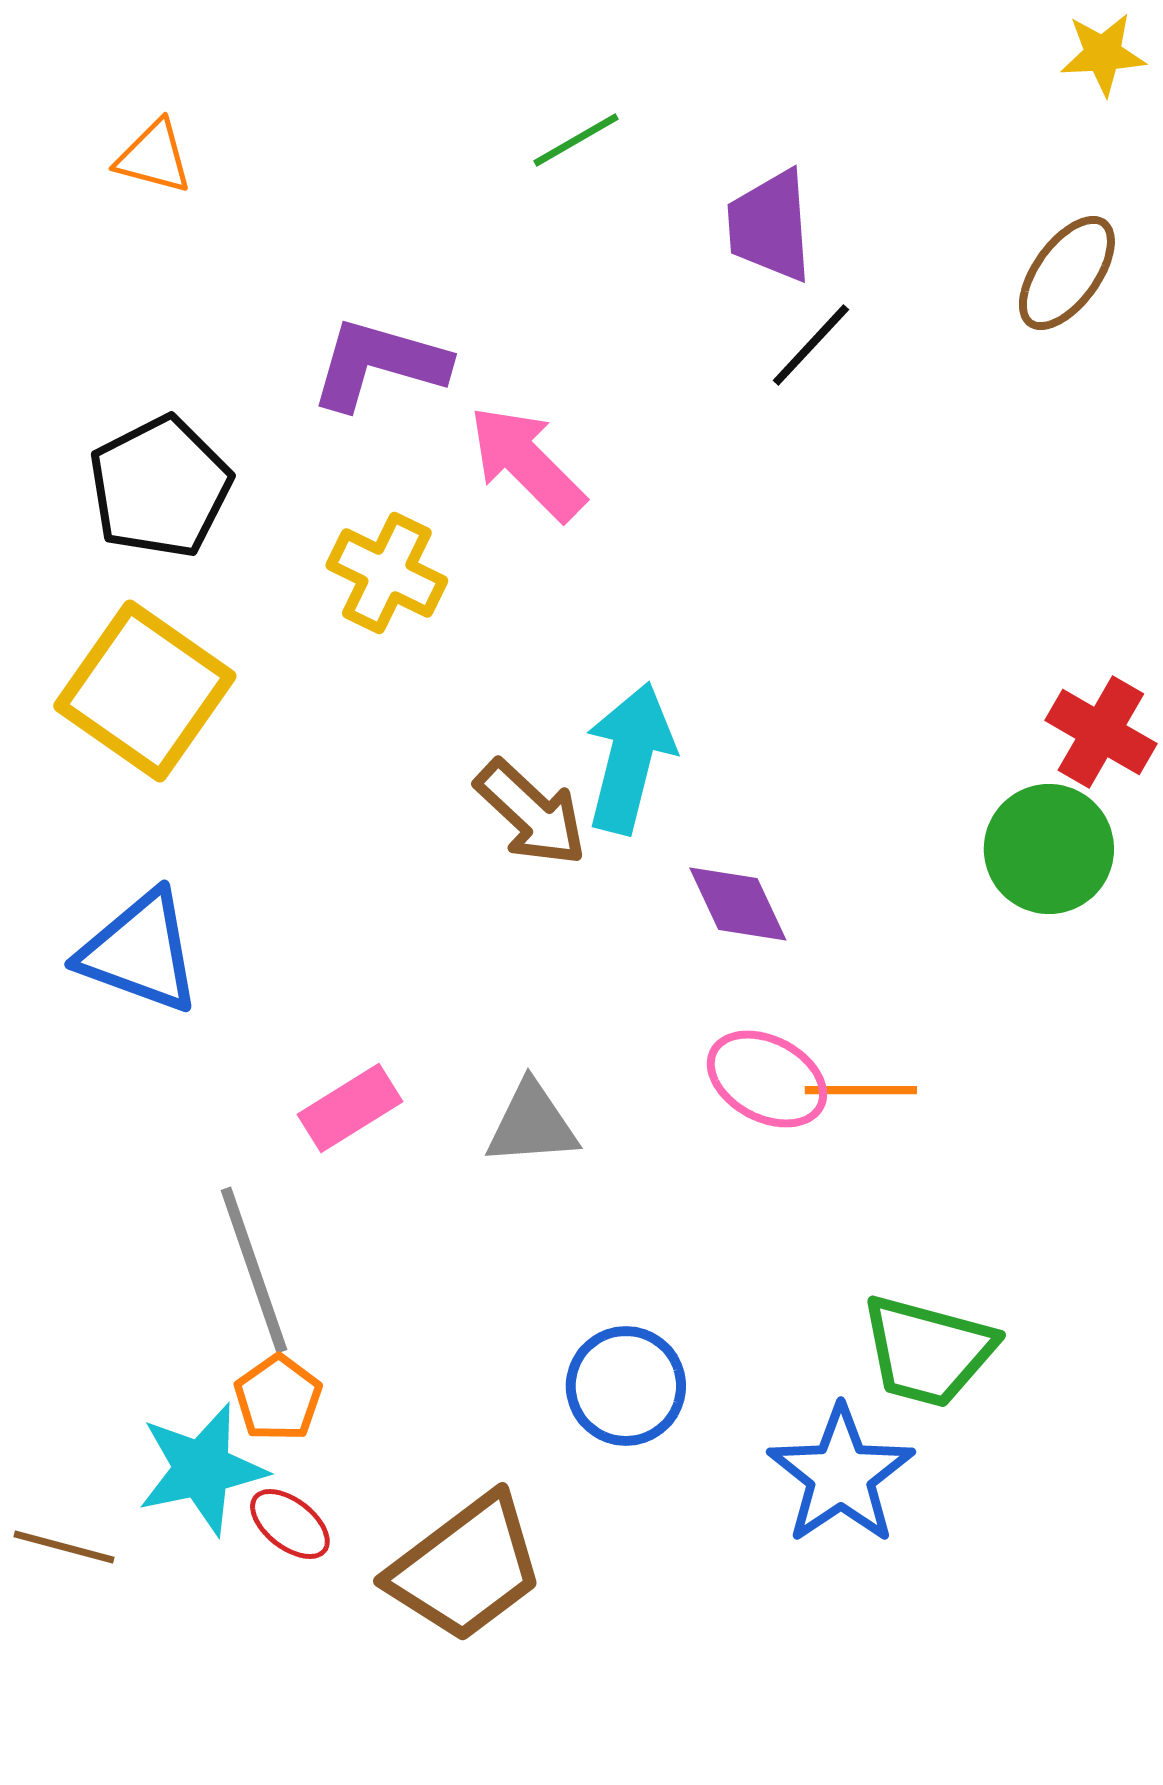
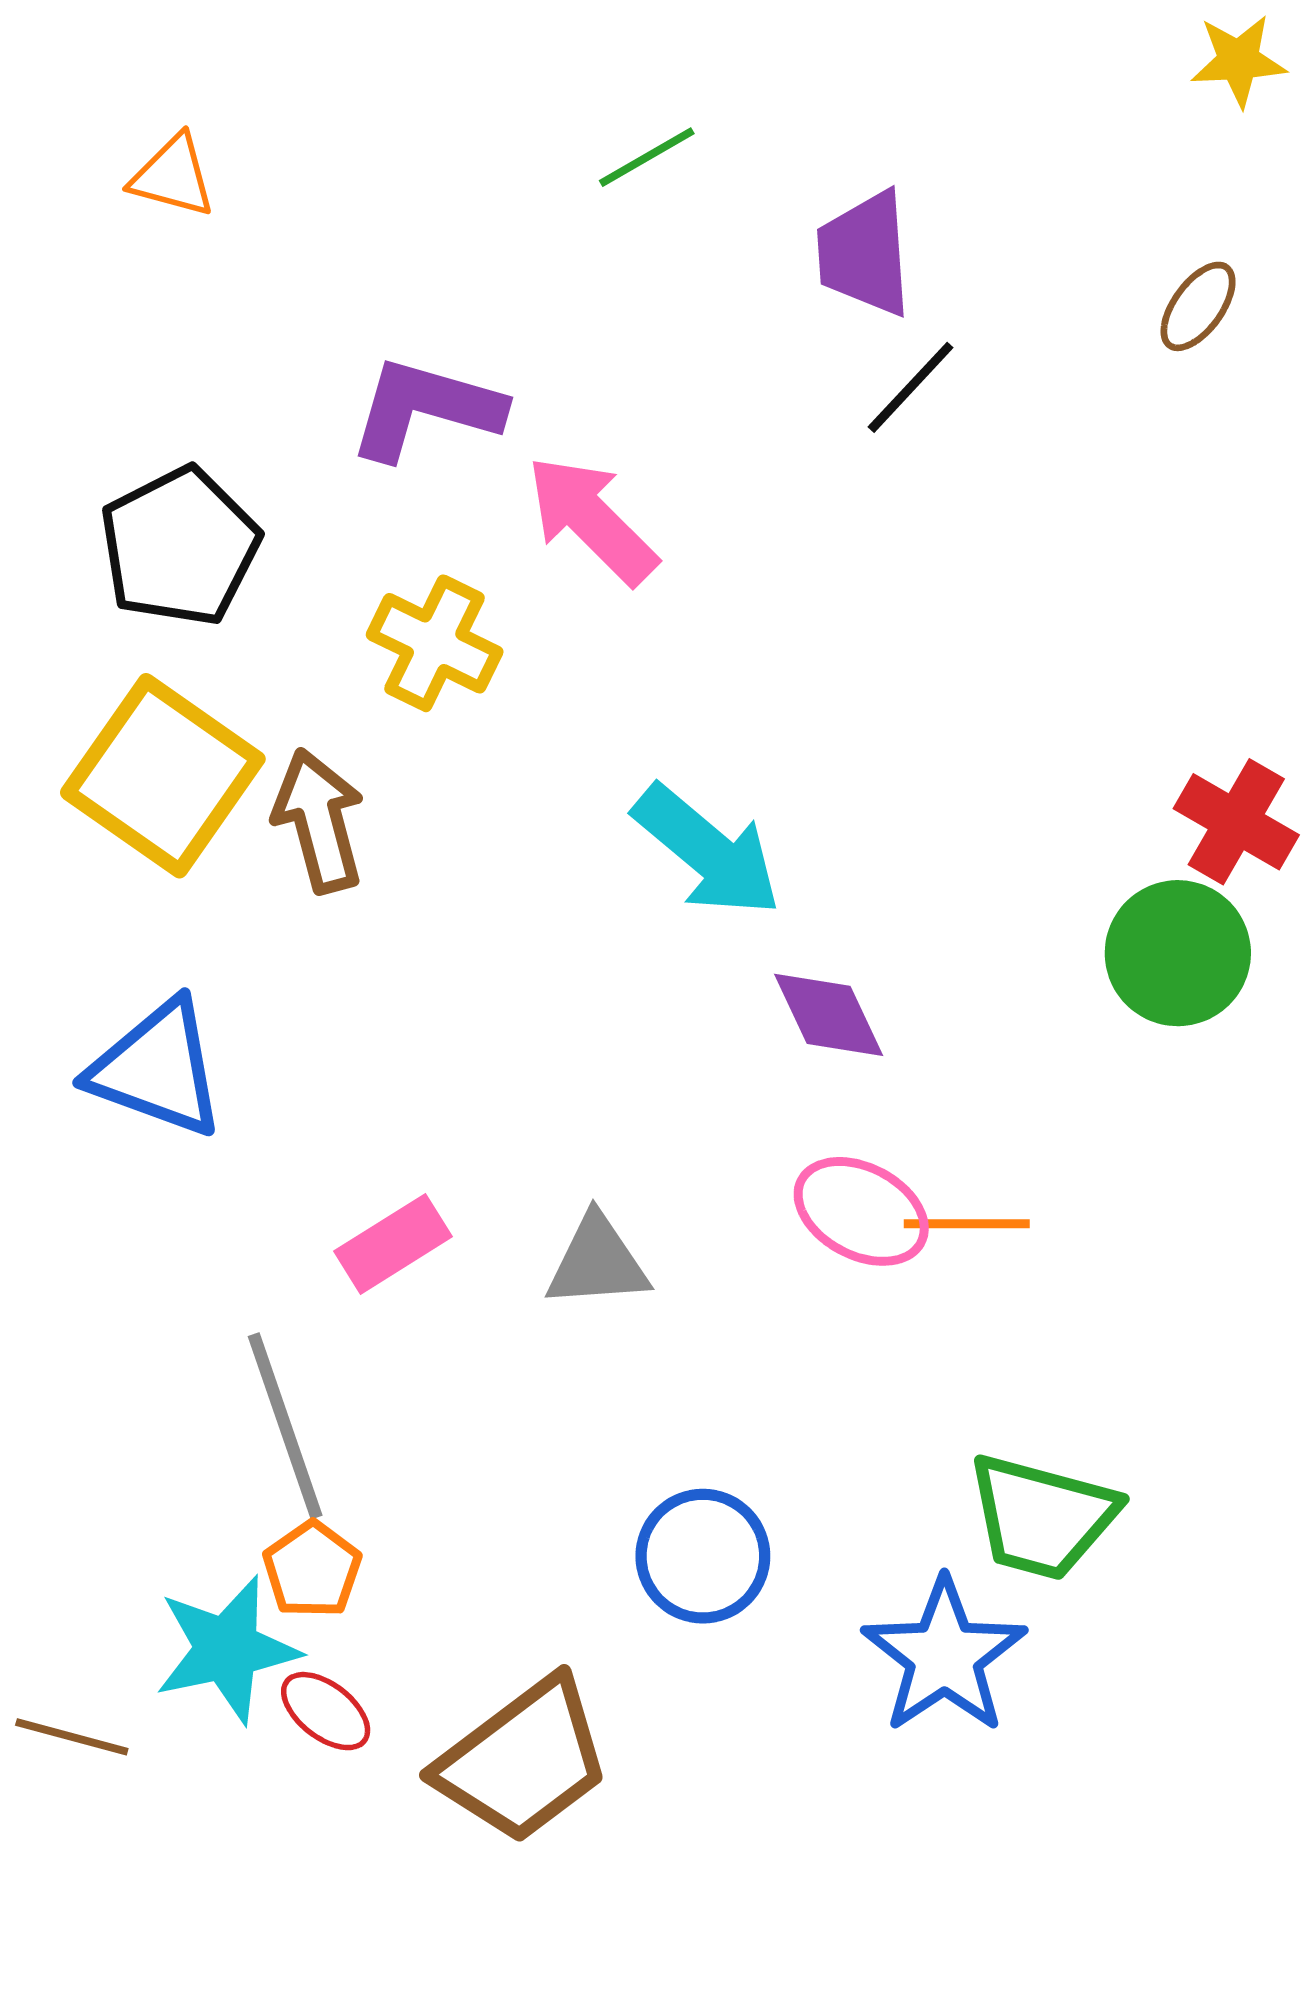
brown ellipse: (1067, 273) -> (1198, 306), size x0.7
cyan arrow: (630, 758) -> (707, 851), turned 116
brown arrow: (531, 813) -> (319, 821), moved, turned -148

